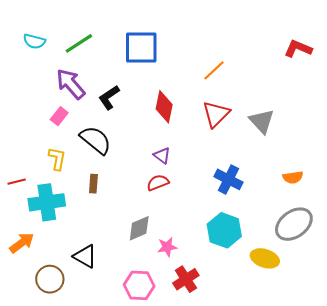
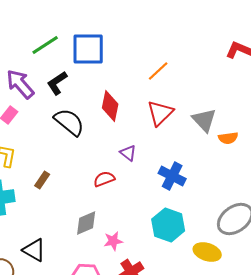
green line: (79, 43) -> (45, 45), moved
black L-shape: (109, 97) -> (57, 83), moved
black semicircle: (96, 140) -> (69, 122), moved
purple triangle: (162, 156) -> (128, 153), moved
orange semicircle: (293, 177) -> (228, 138), moved
brown rectangle: (93, 184) -> (42, 180), turned 30

